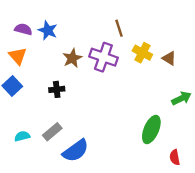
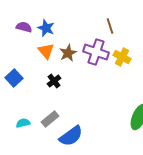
yellow cross: (142, 53) -> (122, 57), moved
orange triangle: (18, 56) -> (46, 51), moved
black cross: (57, 89) -> (54, 81), turned -32

